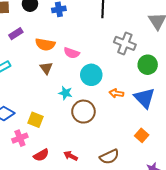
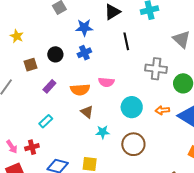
pink semicircle: (72, 53) -> (106, 82), moved
cyan star: (65, 93) -> (103, 132), moved
orange arrow: (116, 93) -> (162, 110), moved

